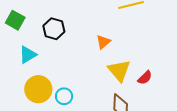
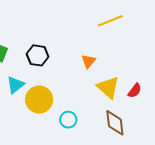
yellow circle: (38, 89) -> (39, 100), moved
cyan circle: (64, 96) -> (68, 120), moved

